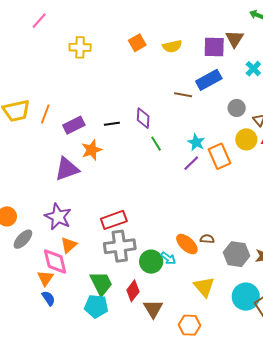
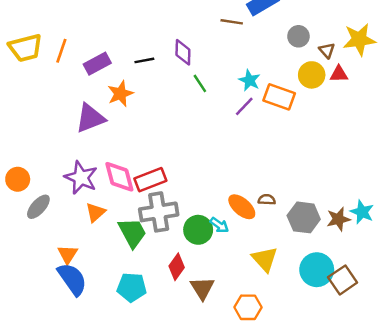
orange rectangle: (220, 156) -> (279, 97), turned -45
pink diamond: (55, 262) -> (119, 177), moved
green trapezoid: (101, 283) -> (132, 233), moved
blue semicircle: (49, 298) -> (72, 279), size x1.8

